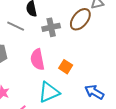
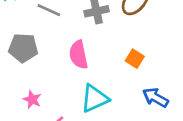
orange square: (66, 67) -> (135, 59), moved

